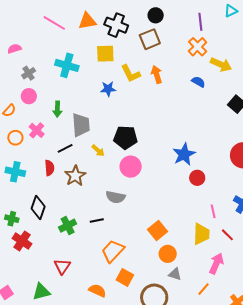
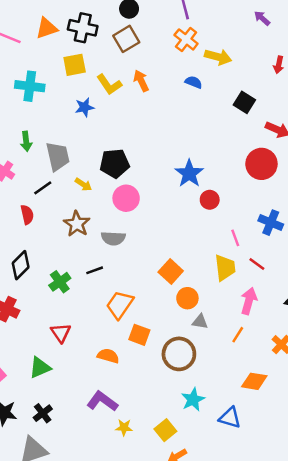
brown star: (75, 176) -> (77, 224), moved
black diamond: (38, 208) -> (21, 265), turned 35

